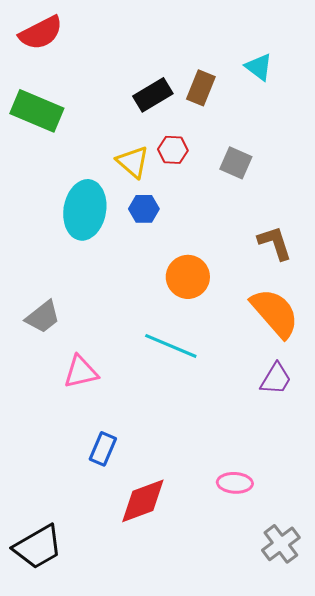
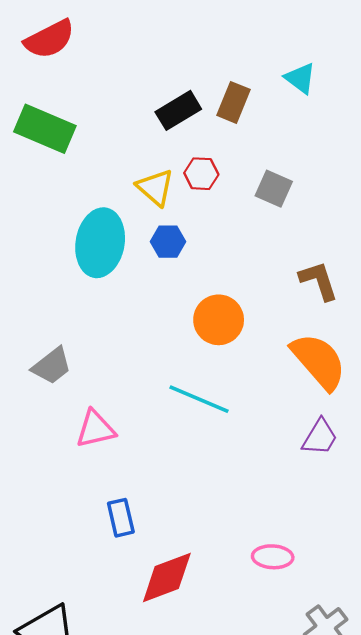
blue rectangle: (103, 449) -> (121, 518), turned -36

